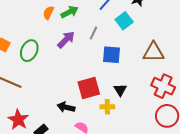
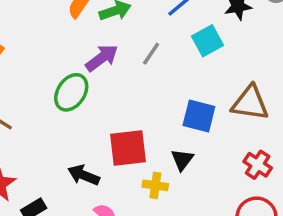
green ellipse: (29, 51) -> (71, 92), moved
blue square: (111, 55) -> (199, 116), moved
red cross: (163, 86) -> (258, 165), size x0.7

